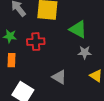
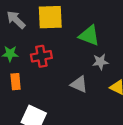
gray triangle: (59, 77) -> (79, 84), moved

